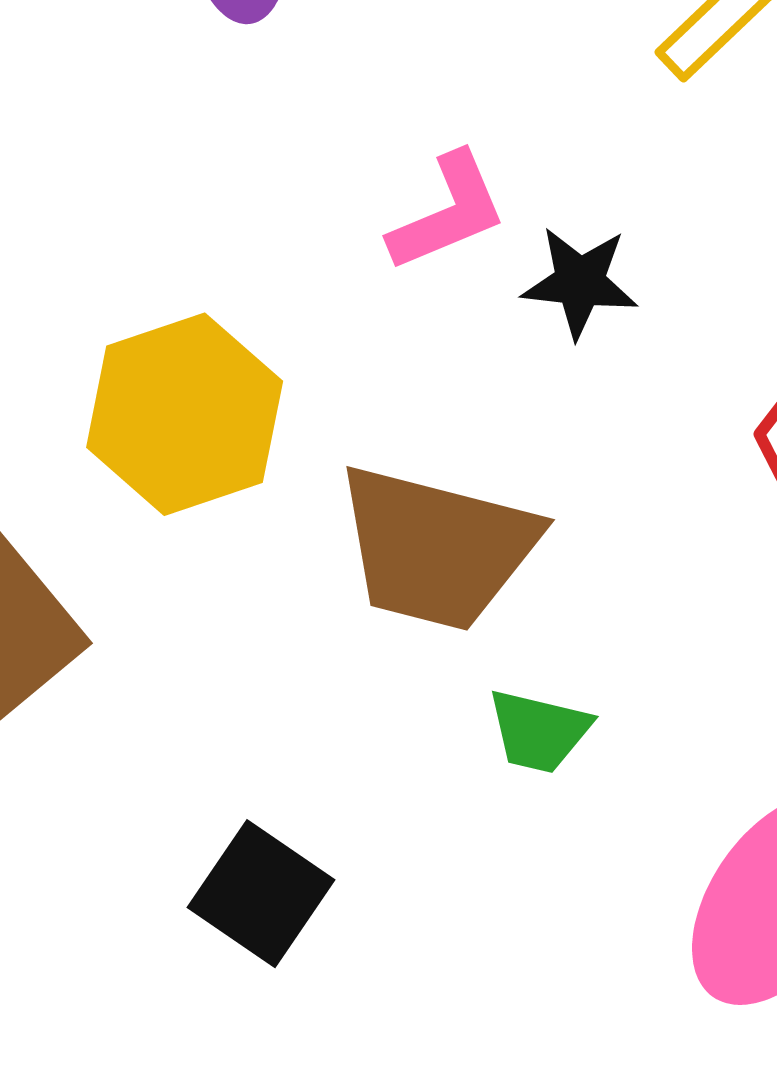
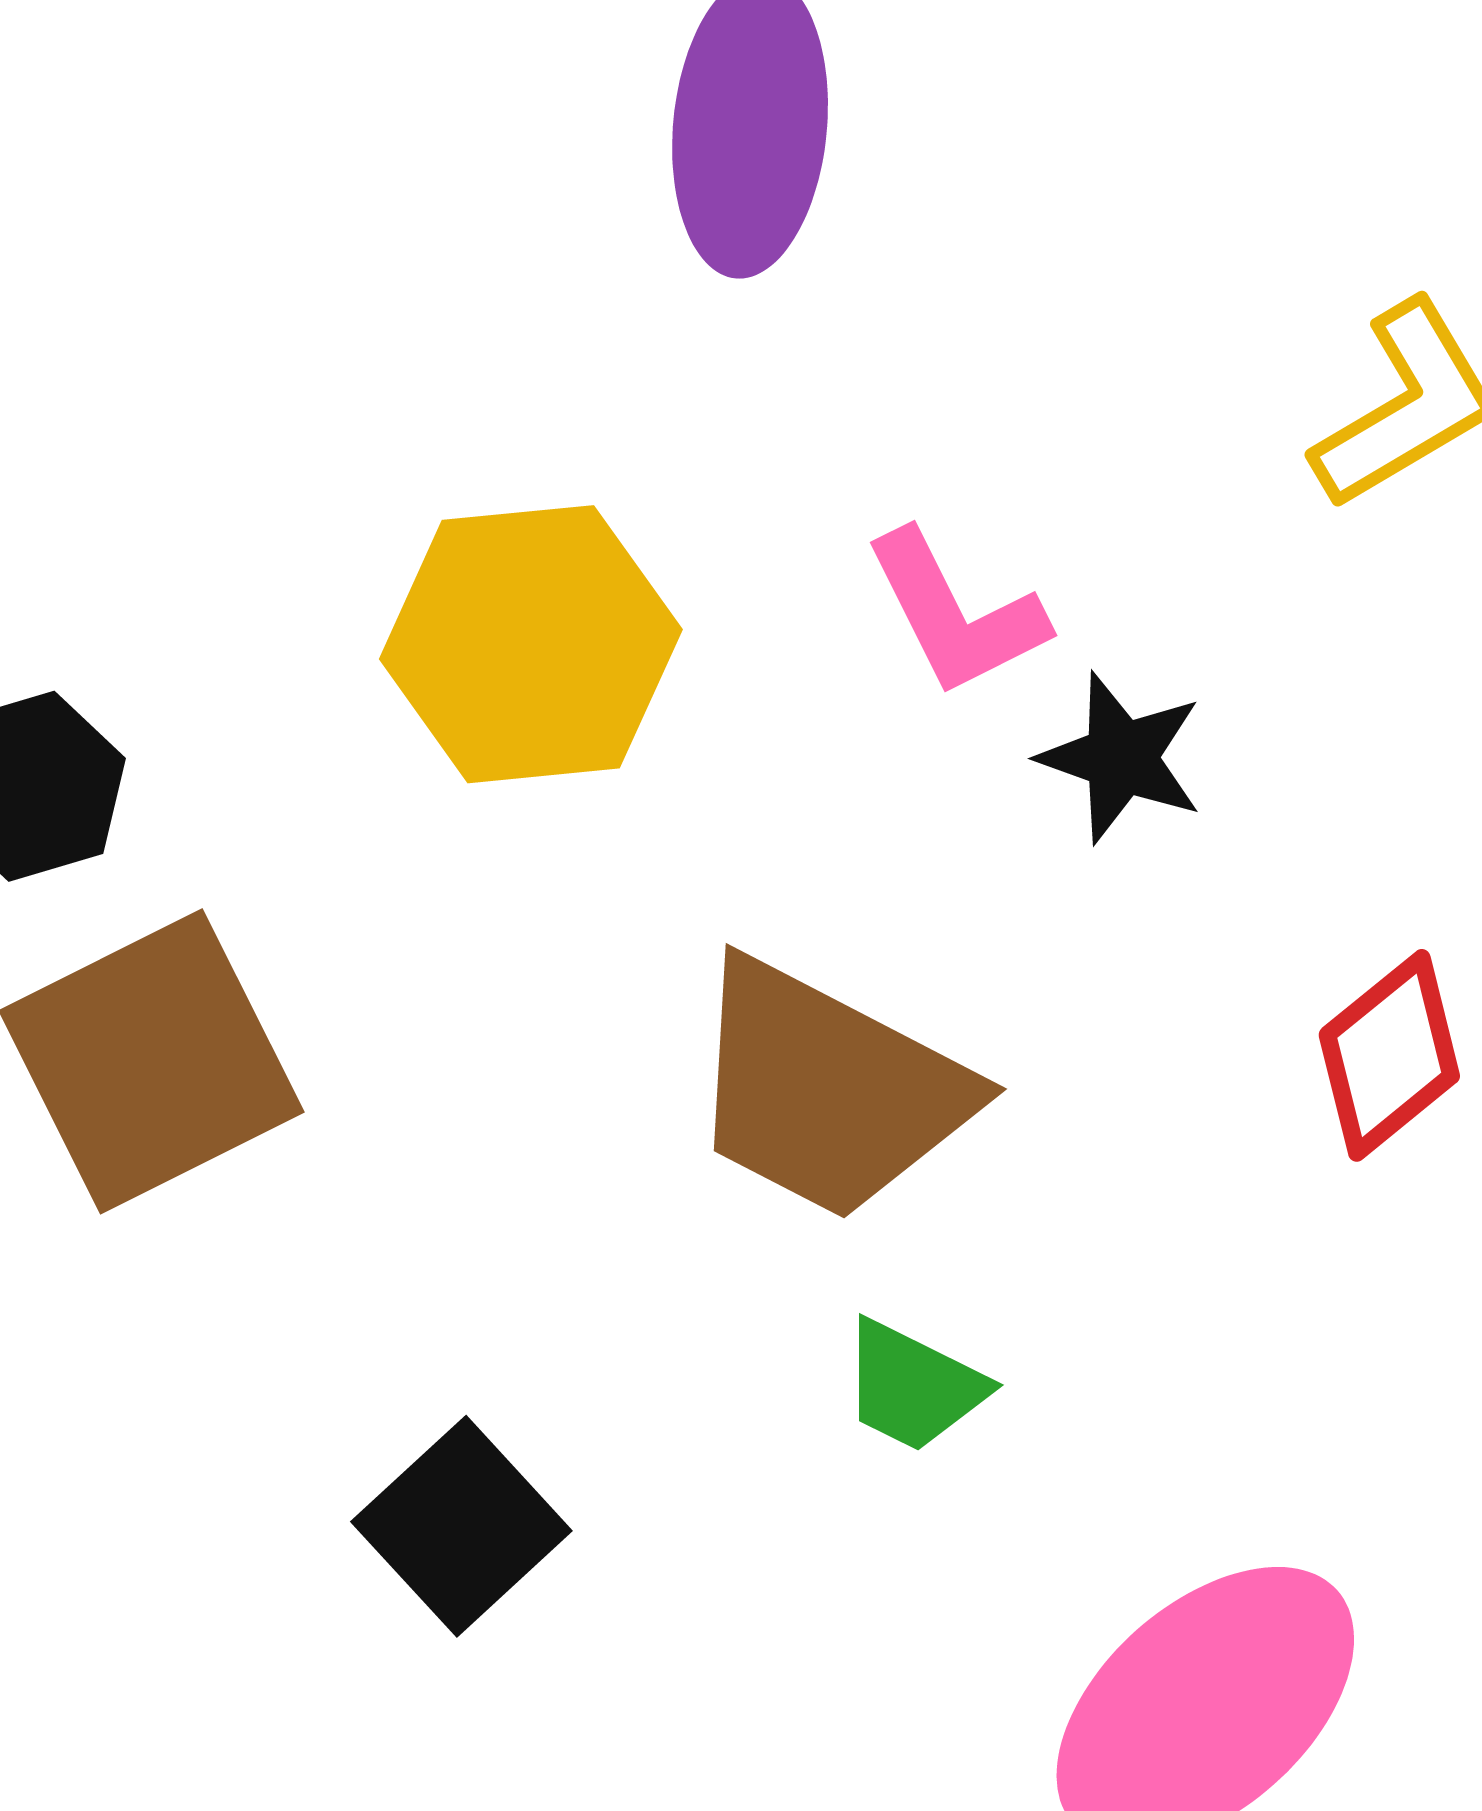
pink L-shape: (448, 212) -> (956, 613), turned 73
yellow hexagon: (185, 414) -> (531, 644), moved

